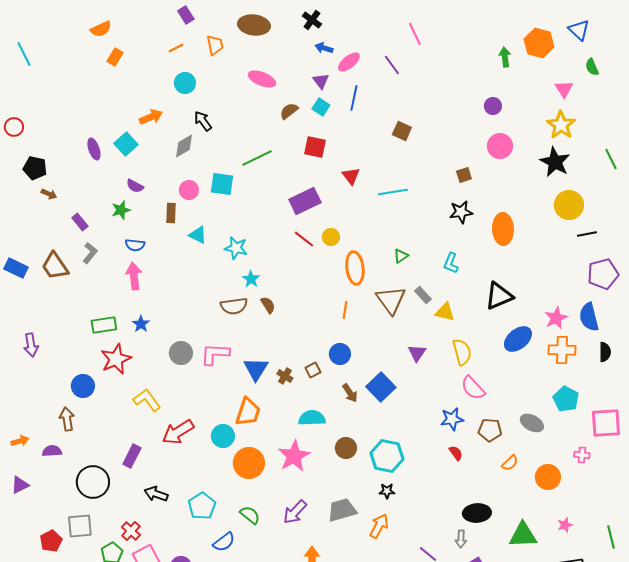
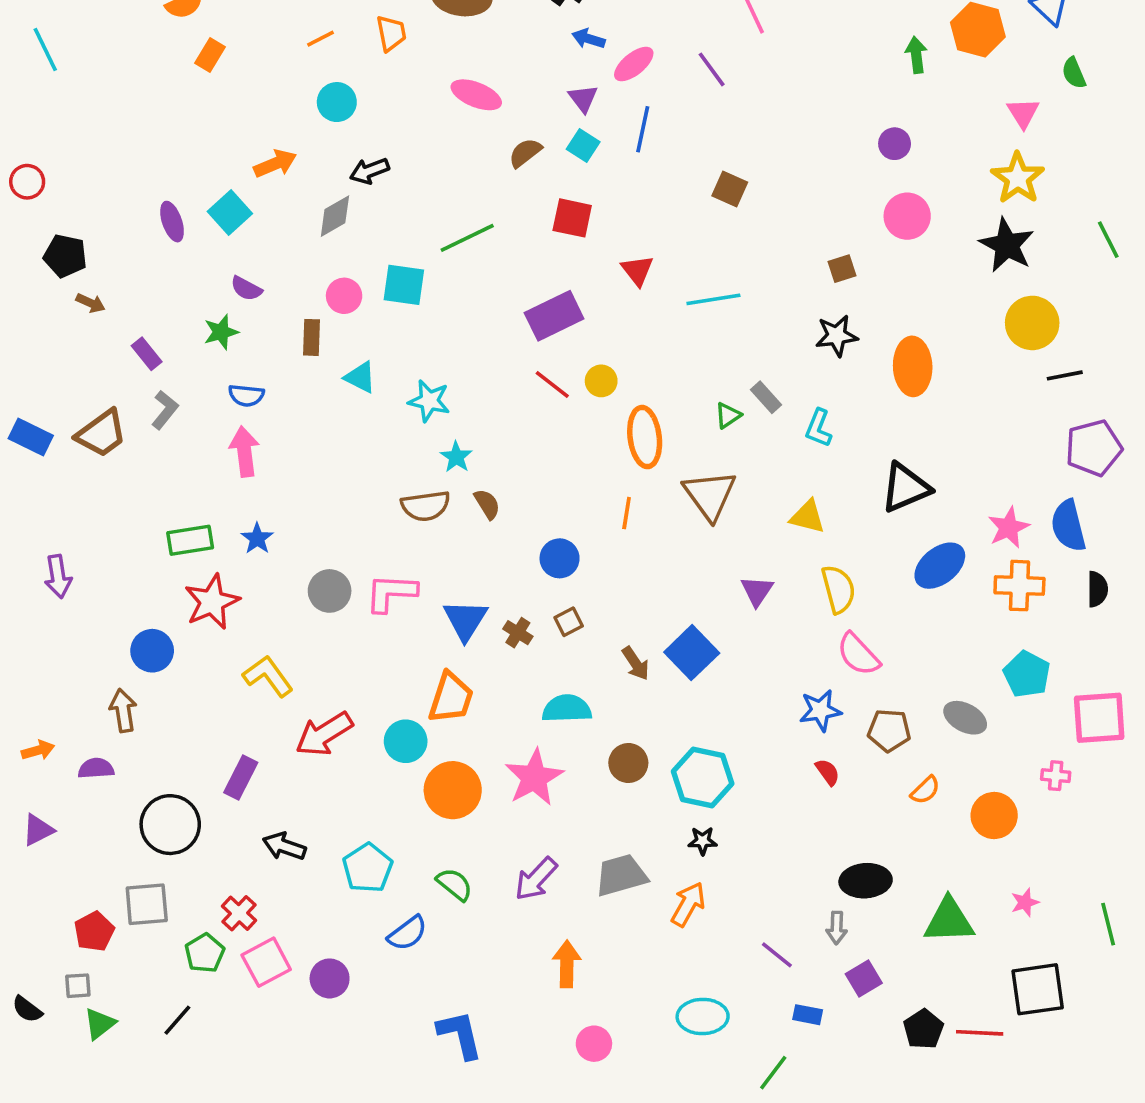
black arrow: (203, 121) -> (369, 171), turned -75
brown trapezoid: (55, 266) -> (101, 433), turned -92
gray rectangle: (423, 295) -> (766, 397), moved
blue circle: (340, 354) -> (560, 558), moved

